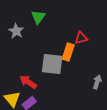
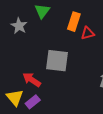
orange rectangle: (68, 52) -> (74, 22), moved

